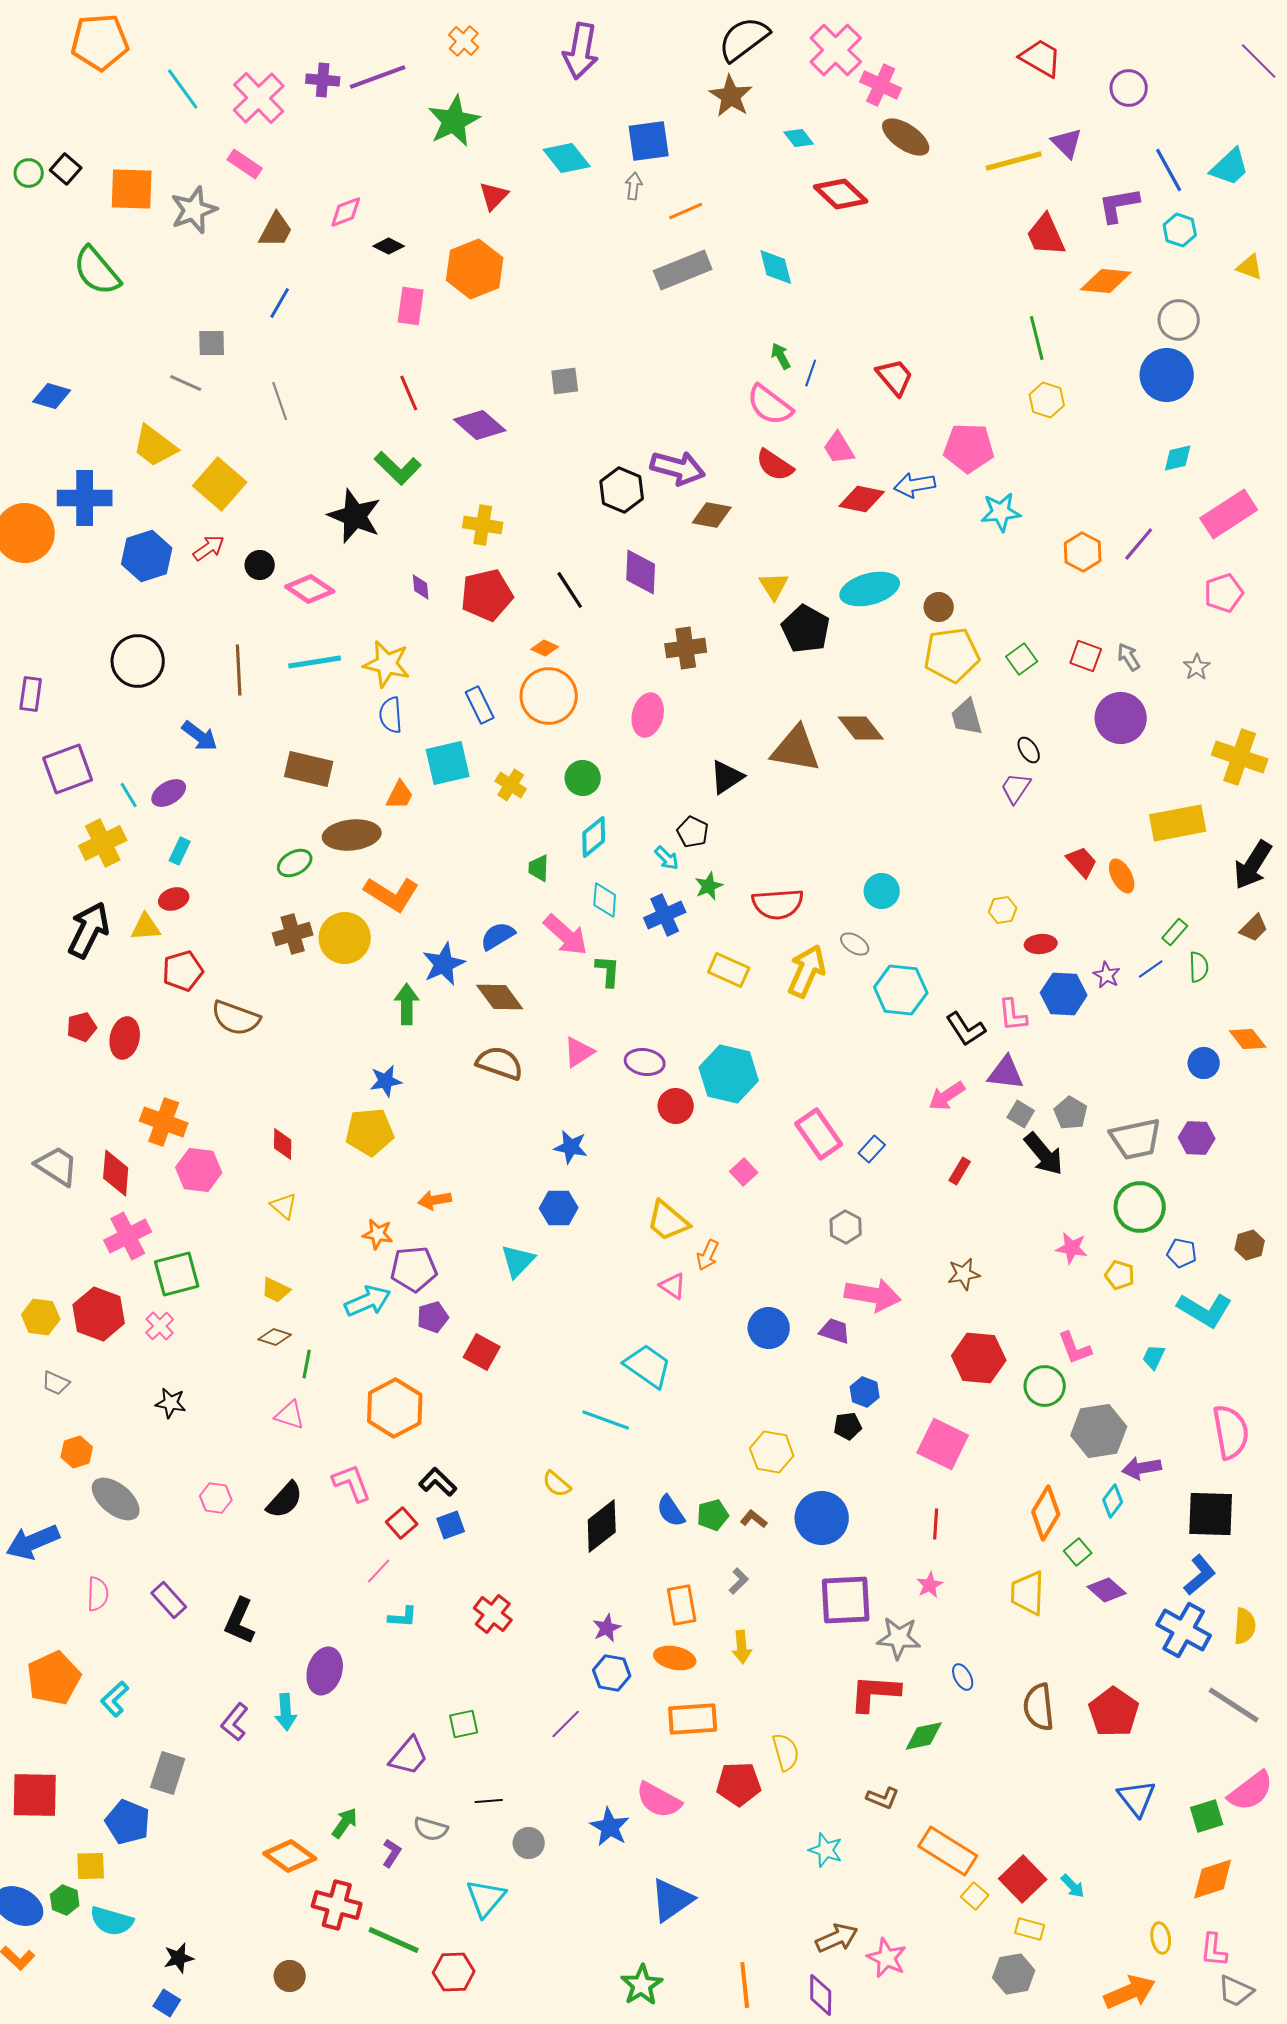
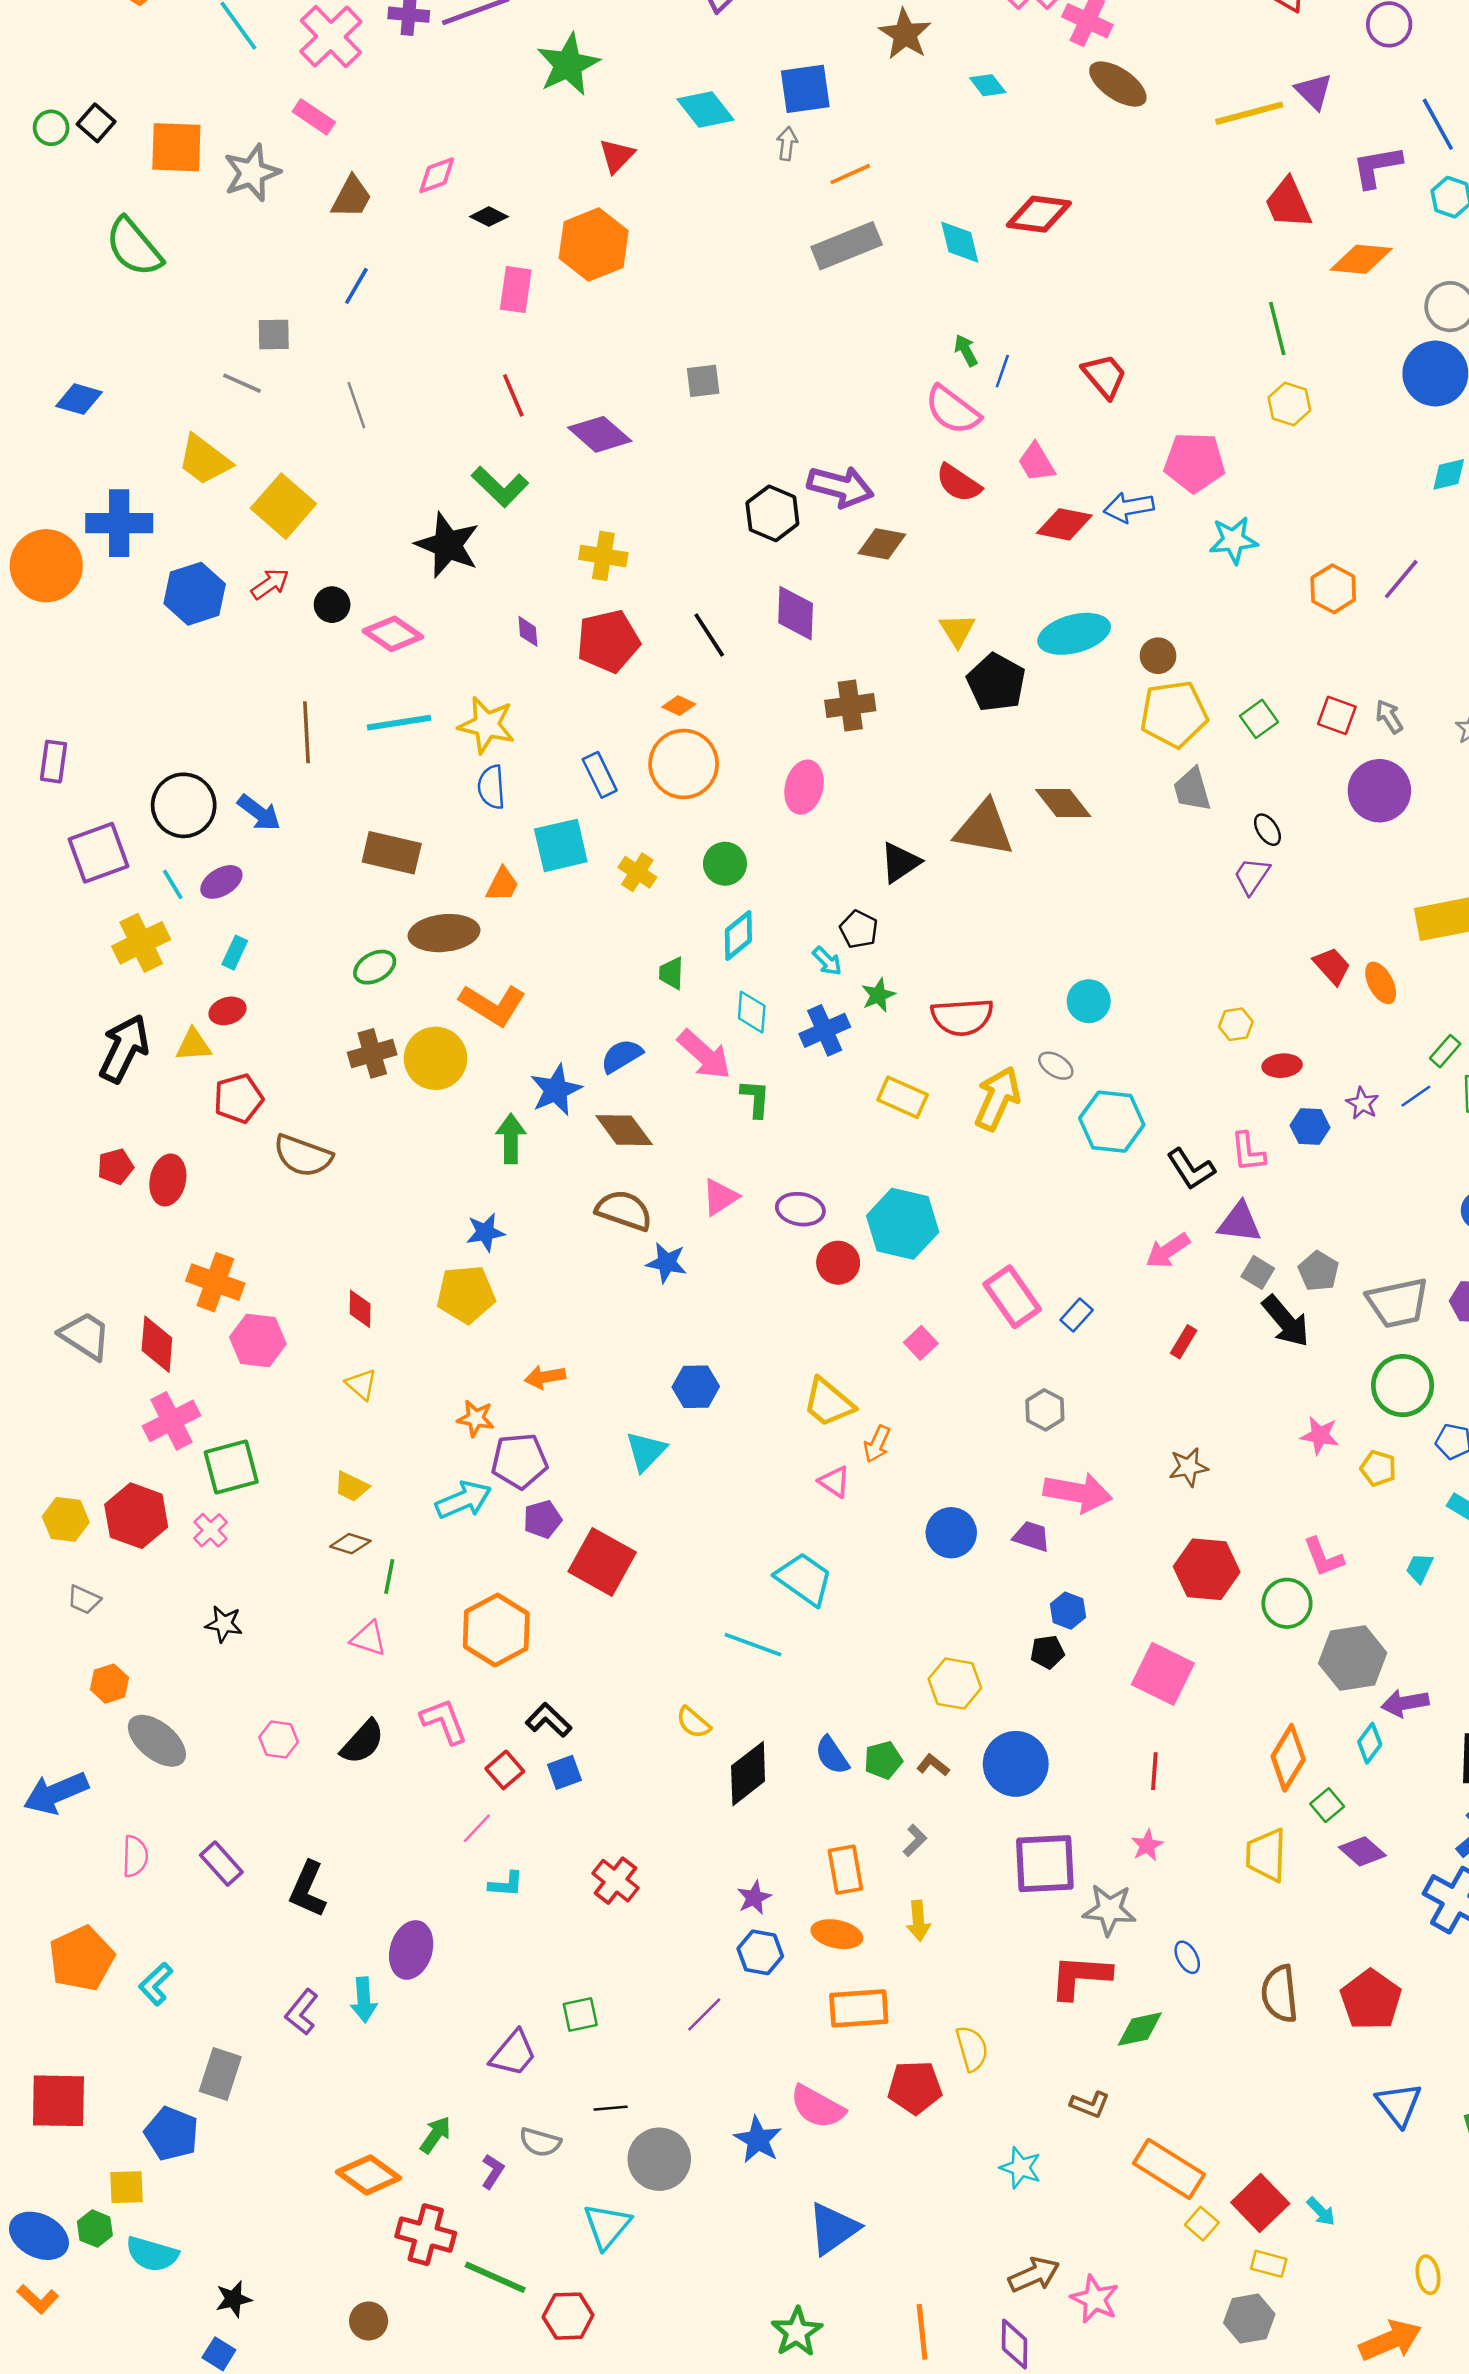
red diamond: (841, 194) -> (1039, 214), moved, turned -36
black circle: (138, 661) -> (184, 805), moved
blue hexagon: (1064, 994) -> (1310, 1126), size x0.7
blue star: (571, 1147) -> (667, 1263), moved
red square: (482, 1352) -> (602, 1562), size x1.5
gray circle: (529, 1843) -> (659, 2159), size x1.6

